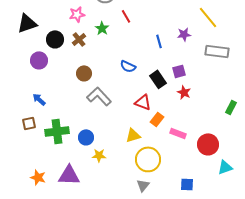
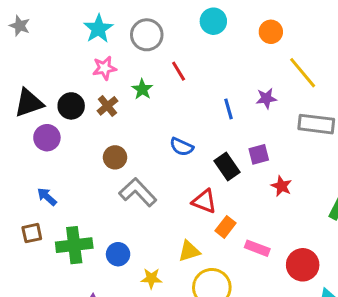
black triangle: (27, 23) -> (29, 103), moved
red star: (184, 92) -> (281, 186), moved
yellow star: (99, 155) -> (151, 278), moved

